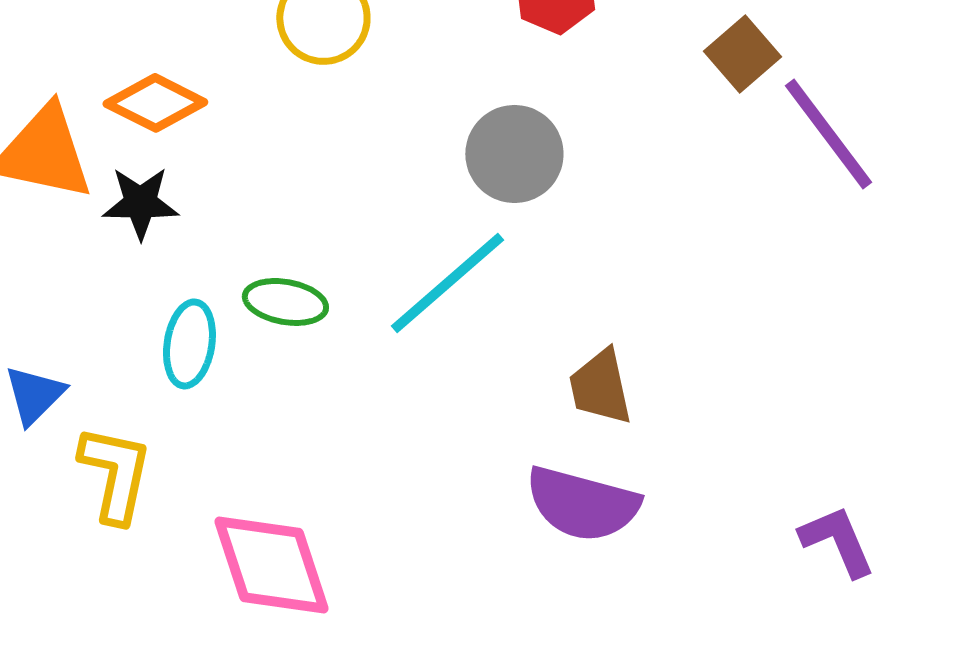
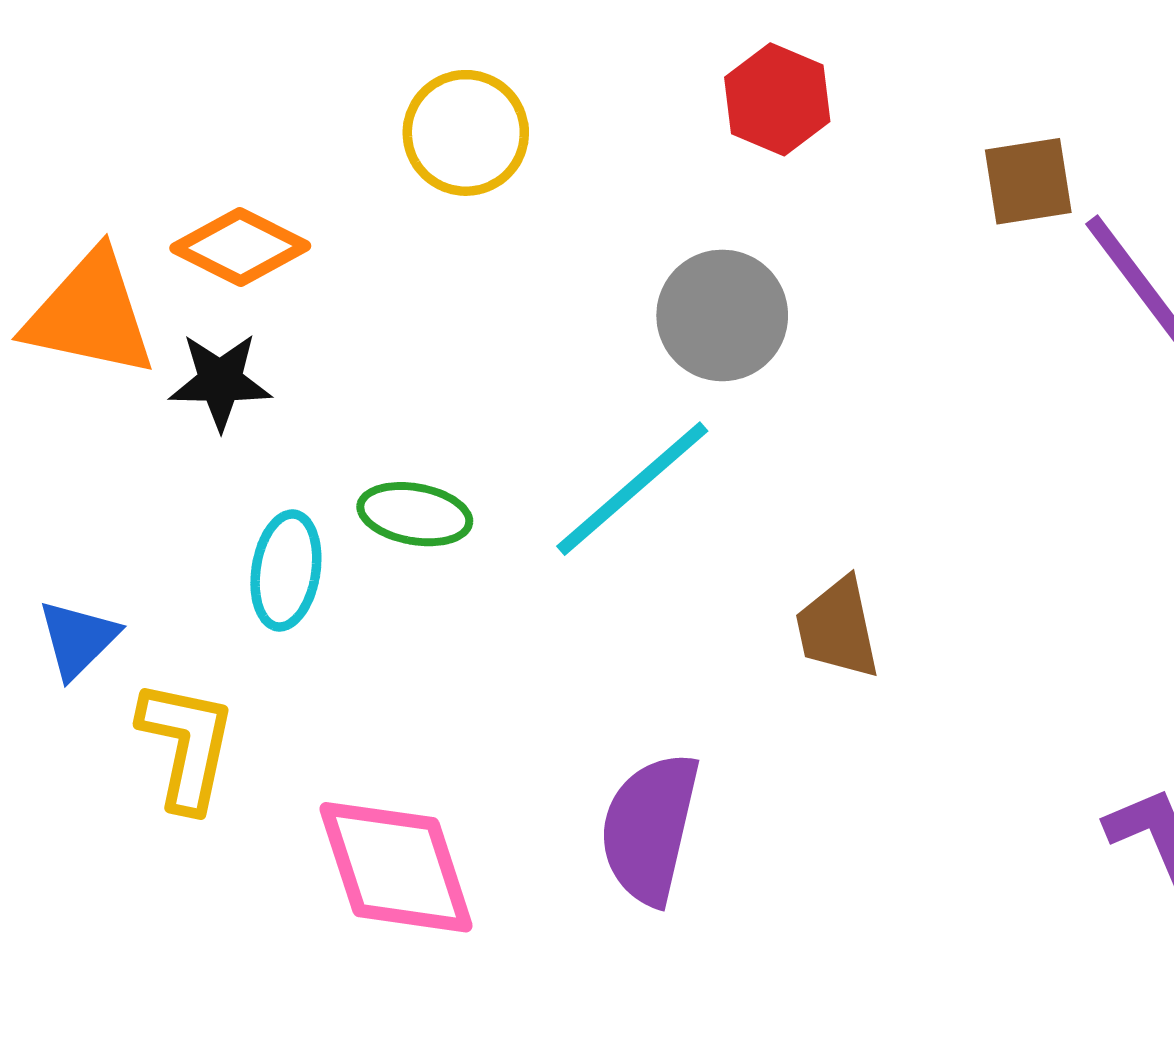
brown square: (742, 54) -> (1028, 181), turned 32
purple semicircle: (582, 504) -> (650, 828), moved, turned 88

